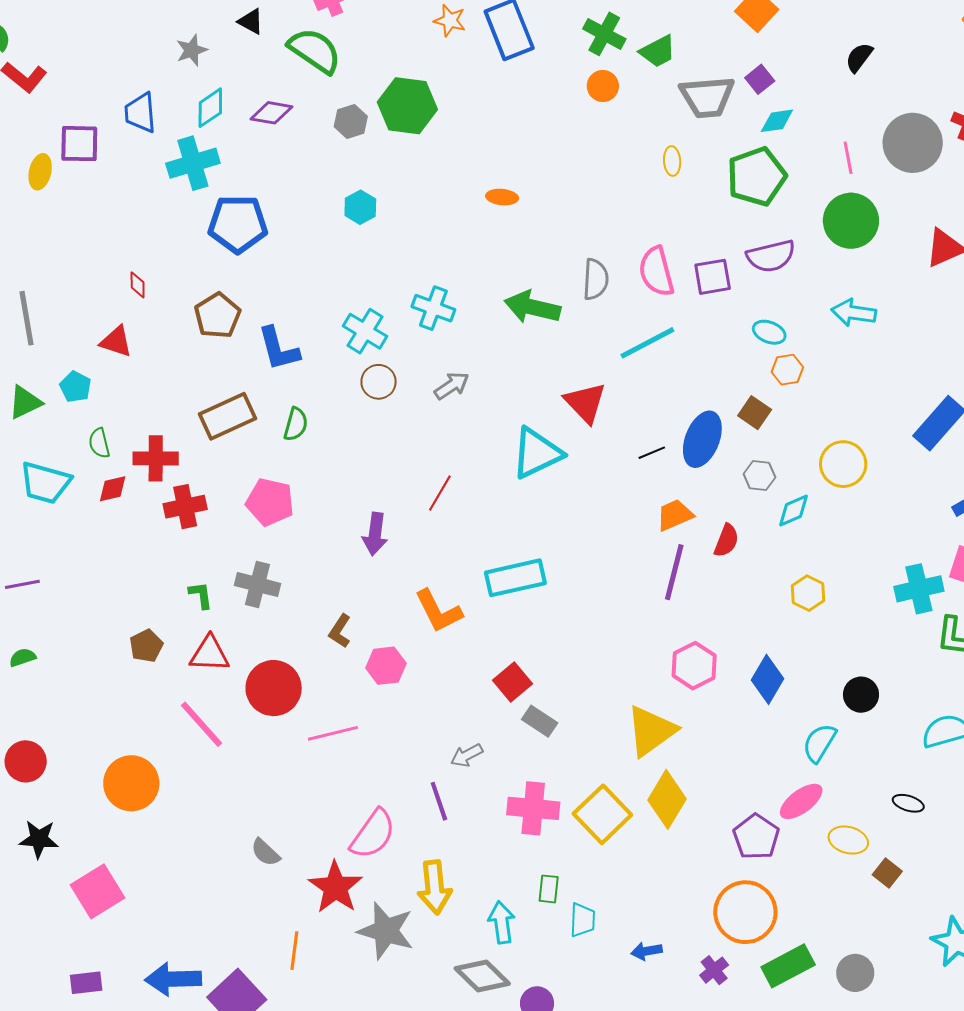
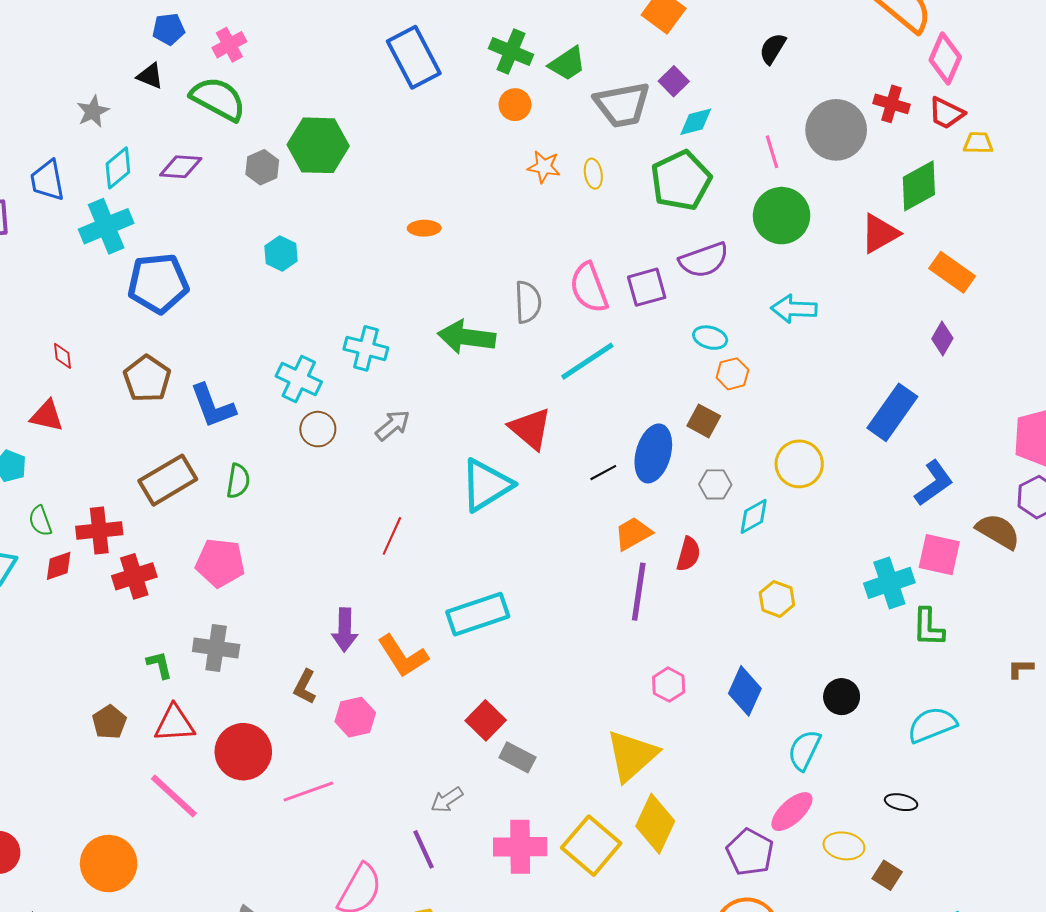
orange star: (450, 21) -> (544, 167), moved
purple arrow: (375, 534) -> (345, 630), moved
pink hexagon: (694, 666) -> (669, 685), size x0.7

